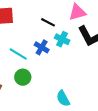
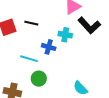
black line: (48, 22) -> (31, 23), moved

